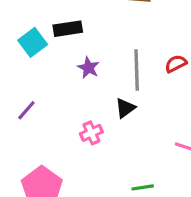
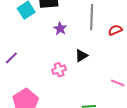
gray line: (137, 70) -> (92, 17), moved
purple line: (26, 110) -> (11, 58), moved

